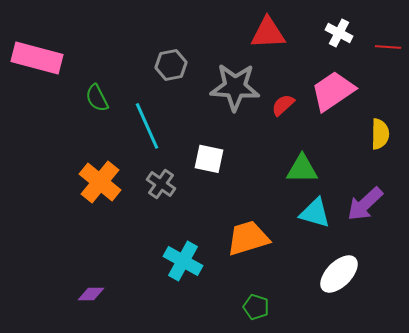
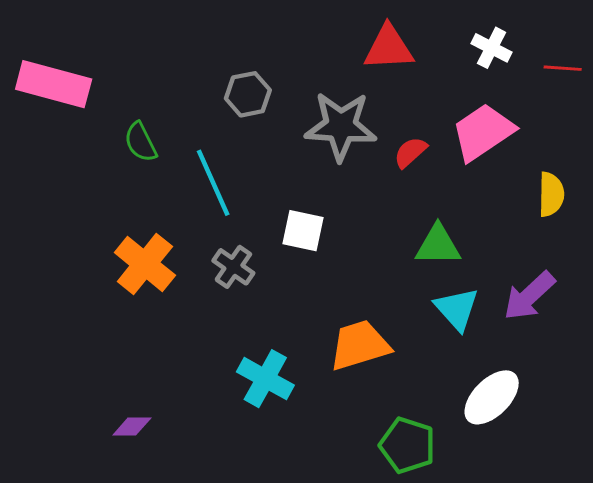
cyan triangle: (315, 213) -> (457, 309), turned 32
green pentagon: (256, 307) -> (407, 445), moved, size x1.5

